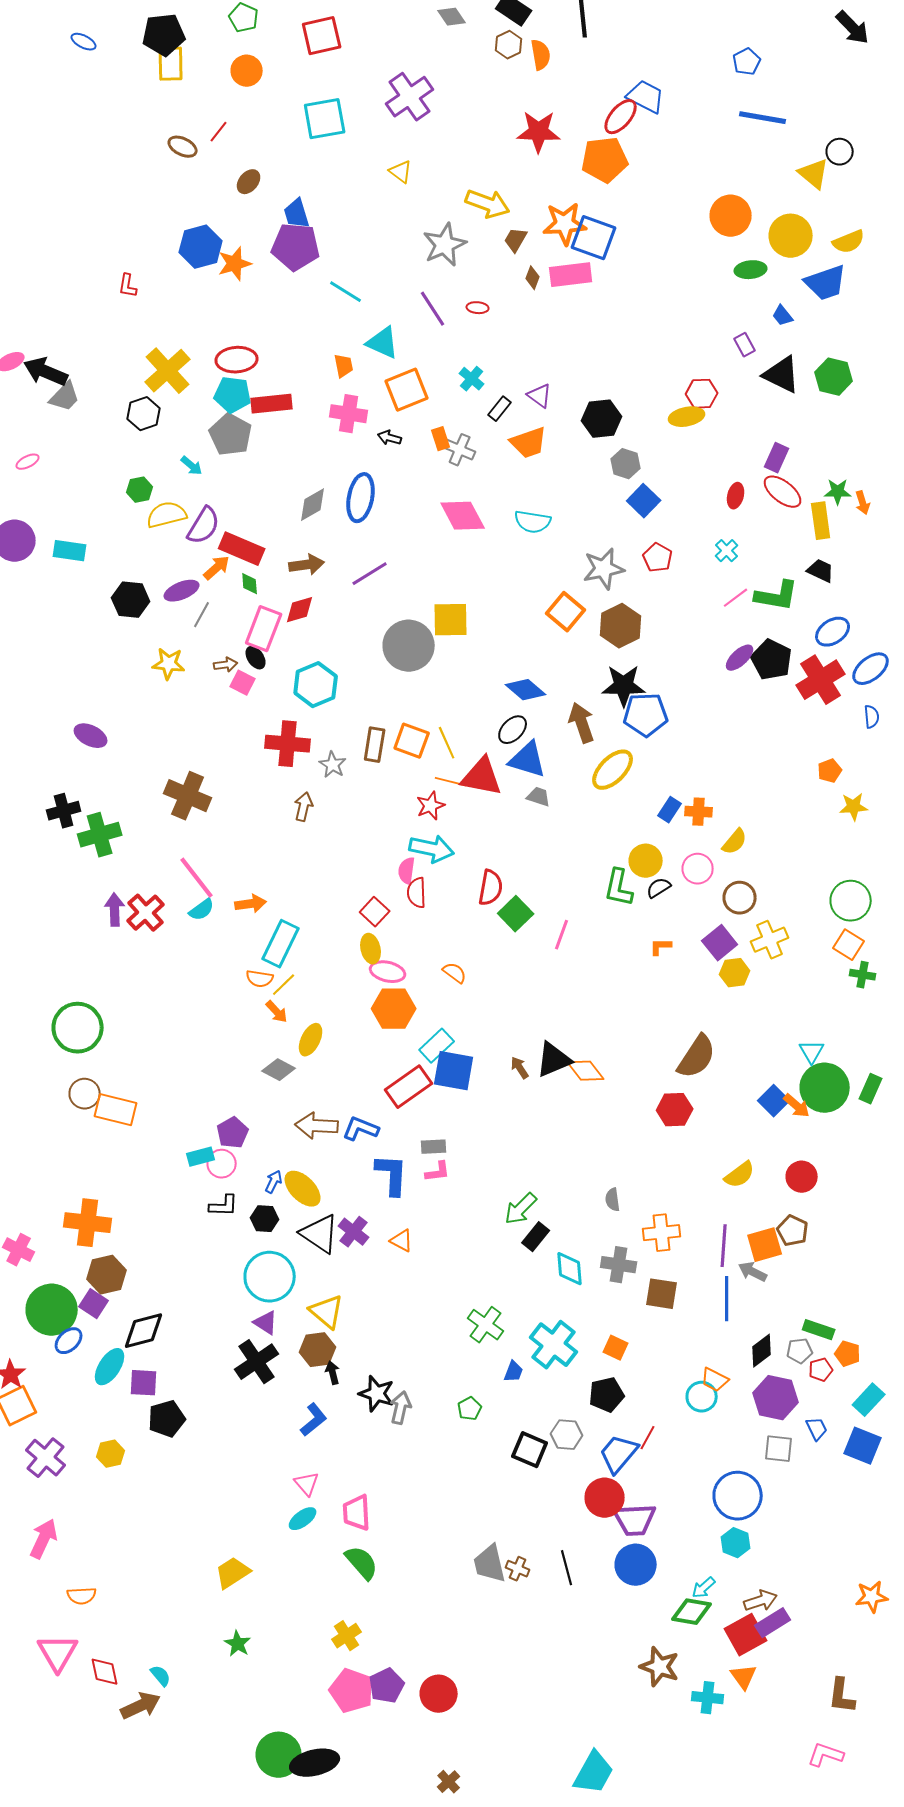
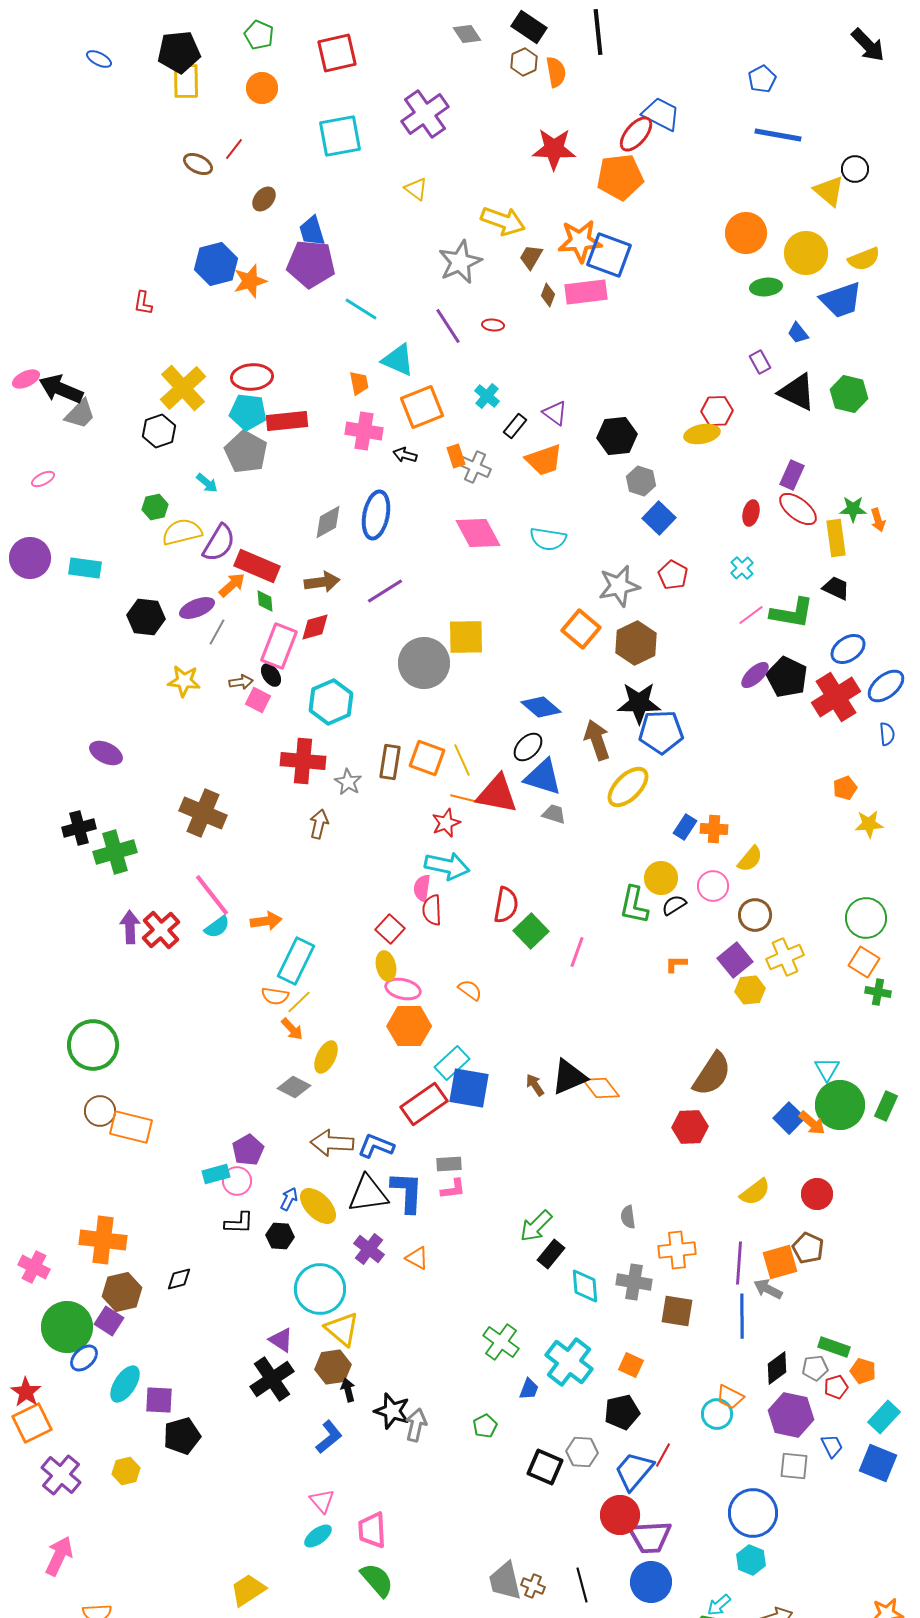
black triangle: (320, 1234) -> (368, 1194), moved, turned -42
cyan circle: (270, 1277) -> (320, 1289), moved
black diamond: (144, 1331) -> (179, 1279), moved, size x0.6

